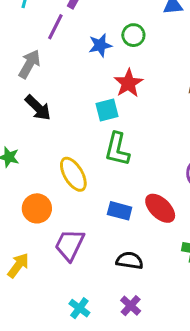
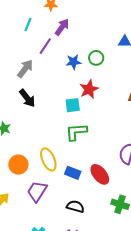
green L-shape: (117, 149) -> (76, 132), turned 65
yellow ellipse: (73, 174) -> (48, 159), moved

